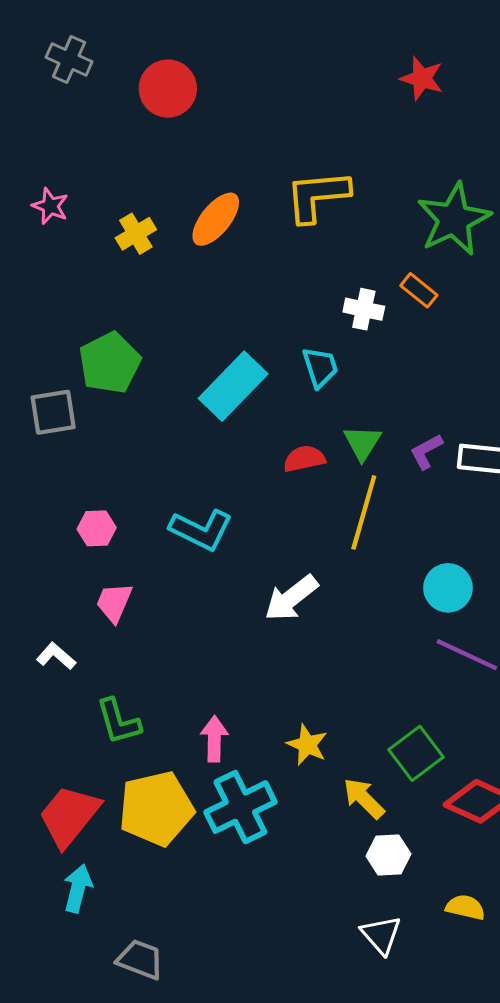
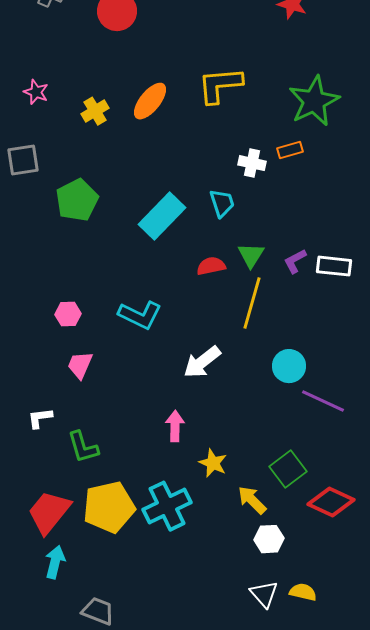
orange rectangle: (419, 290) -> (290, 150), turned -55
gray square: (53, 412) -> (23, 160), moved
cyan circle: (448, 588) -> (289, 366), moved
white L-shape: (56, 656) -> (40, 418), moved, turned -48
pink arrow: (214, 739) -> (175, 426), moved
yellow semicircle: (465, 907) -> (303, 592), moved

